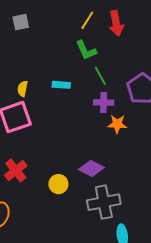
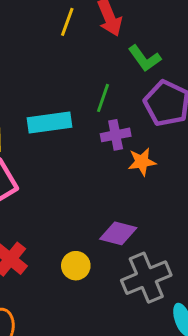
green L-shape: (86, 50) -> (145, 58), moved
green line: (100, 76) -> (103, 98), turned 60
cyan rectangle: (61, 85) -> (49, 122), size x1.6

